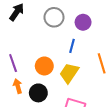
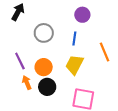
gray circle: (54, 17) -> (44, 33), moved
orange circle: (44, 66) -> (44, 67), moved

